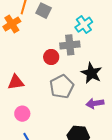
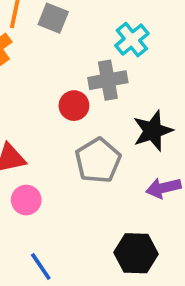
black star: (91, 73) -> (153, 131), turned 30
pink circle: (22, 114) -> (26, 200), moved

